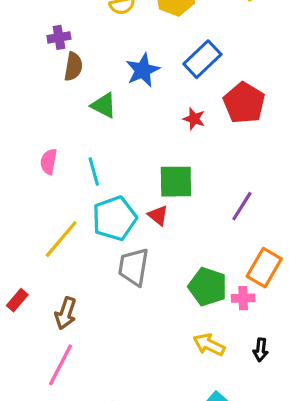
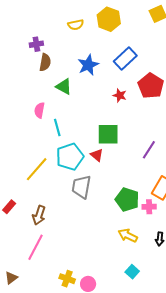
pink semicircle: (49, 162) -> (39, 110), moved

